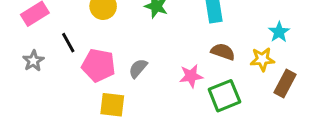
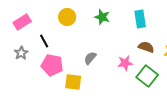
pink pentagon: (99, 65) -> (52, 65), moved
green square: (224, 96) -> (147, 76), turned -30

